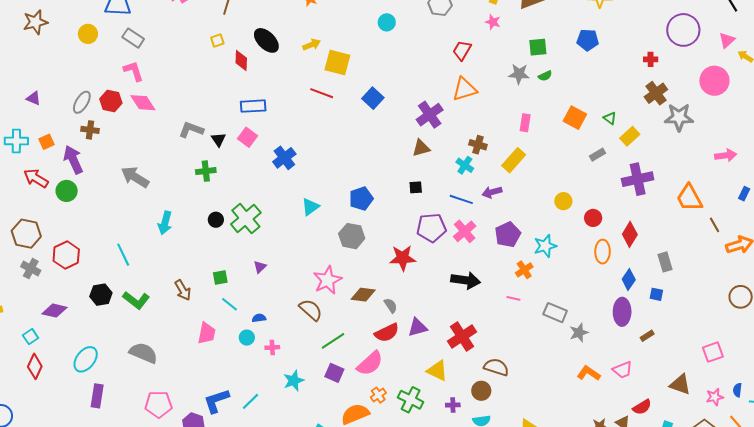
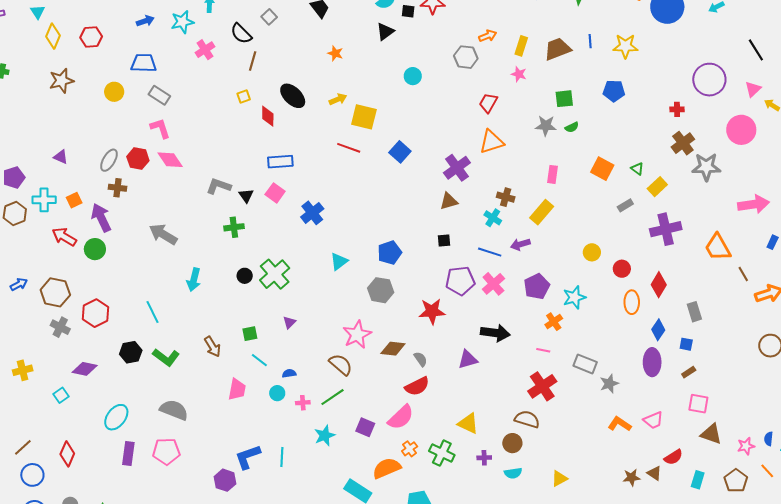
pink arrow: (726, 155) -> (753, 204), size x1.4
purple triangle: (418, 327) -> (468, 359), moved
brown rectangle: (647, 336) -> (689, 372), moved
red cross: (462, 337) -> (542, 386), moved
green line: (333, 341) -> (333, 397), moved
pink square: (713, 352) -> (698, 404), moved, turned 30
red diamond: (35, 366) -> (67, 454), moved
cyan line: (250, 401) -> (282, 457), turned -42
pink pentagon: (159, 404) -> (166, 451), moved

